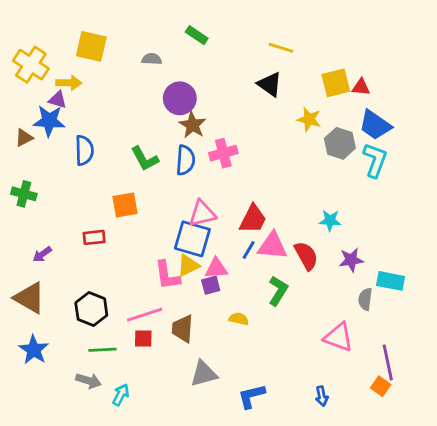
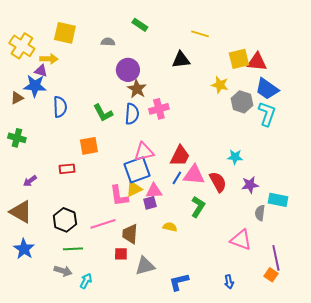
black triangle: (270, 84) -> (181, 60), moved, turned -42
red triangle: (361, 87) -> (257, 62), size x1.5
blue square: (192, 239) -> (137, 170), turned -36
red square: (143, 339) -> (121, 254), moved

